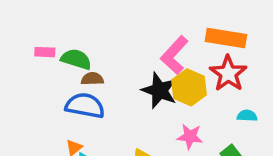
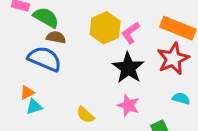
pink L-shape: (174, 55) -> (131, 33), size x0.7
yellow hexagon: (189, 87) -> (105, 28), moved
black star: (159, 90) -> (128, 68), moved

